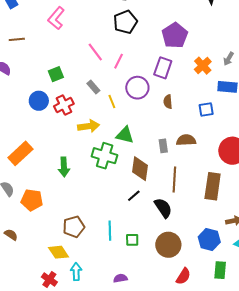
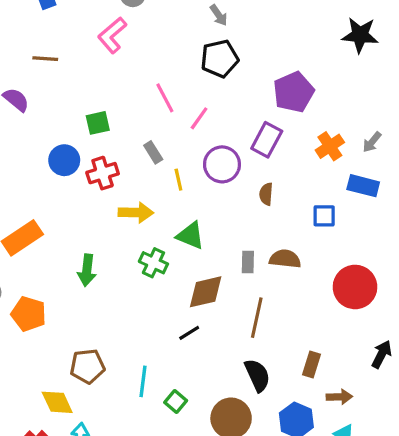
green cross: (105, 156) -> (153, 263), size x0.7
brown diamond: (140, 169) -> (206, 292), turned 60
brown rectangle: (213, 186) -> (311, 365), moved, size x0.6
black semicircle: (163, 208) -> (257, 375), moved
green square: (132, 240) -> (176, 402), turned 32

